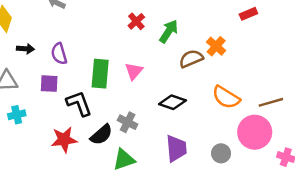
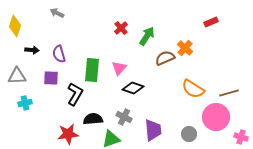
black diamond: (172, 102) -> (133, 88), moved
black L-shape: (79, 104) -> (75, 94), turned 50
gray cross: (128, 122) -> (124, 117), moved
black semicircle: (101, 135) -> (93, 119), turned -144
red star: (64, 140) -> (68, 134), moved

